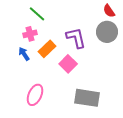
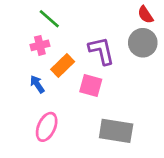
blue arrow: (24, 54) -> (37, 84), moved
pink square: (68, 64) -> (91, 85), turned -30

